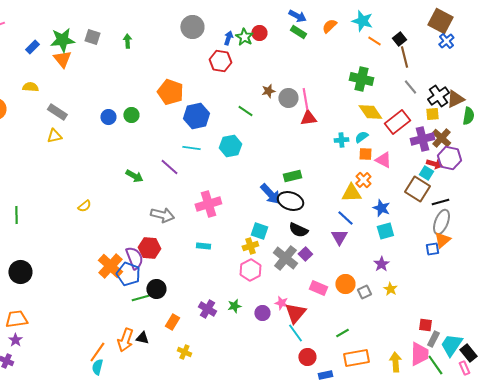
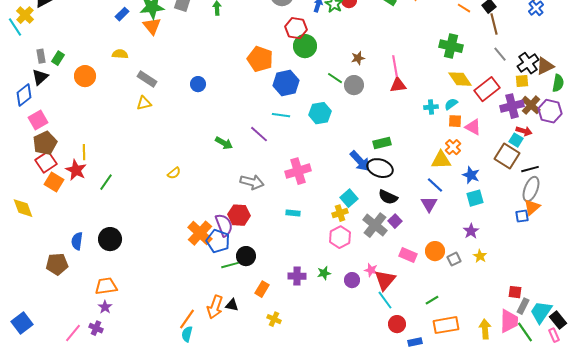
red hexagon: (220, 61) -> (296, 28), moved
gray circle: (288, 98) -> (354, 85), moved
green circle: (131, 115) -> (305, 46), moved, size x1.5
purple hexagon: (449, 158) -> (550, 111), moved
green line: (16, 215) -> (106, 182), turned 36
cyan square: (259, 231) -> (349, 198), turned 30
purple cross: (207, 309) -> (297, 276), turned -30

